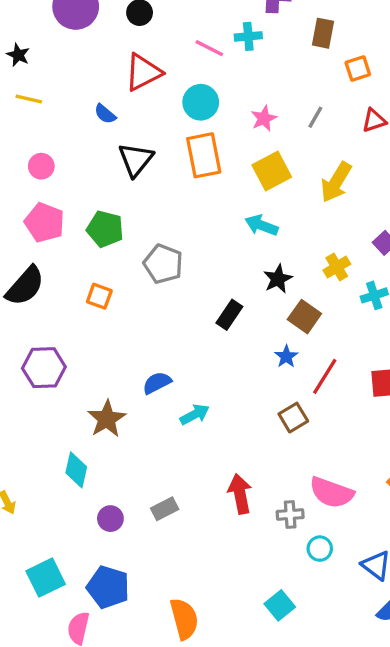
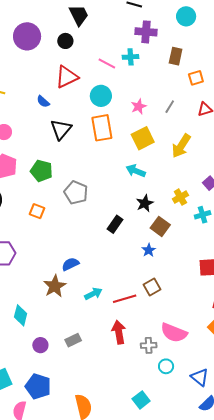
red line: (325, 376) -> (125, 299), moved, turned 40
cyan arrow: (195, 414) -> (93, 294), moved
brown star: (107, 419) -> (55, 286), moved

